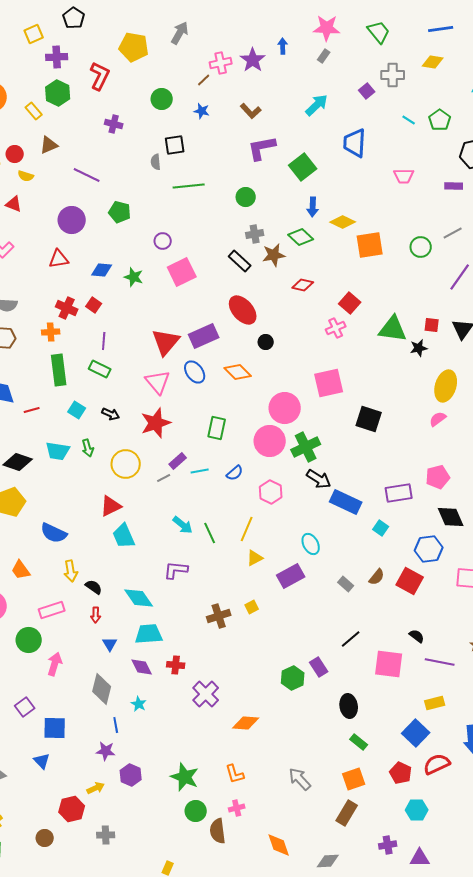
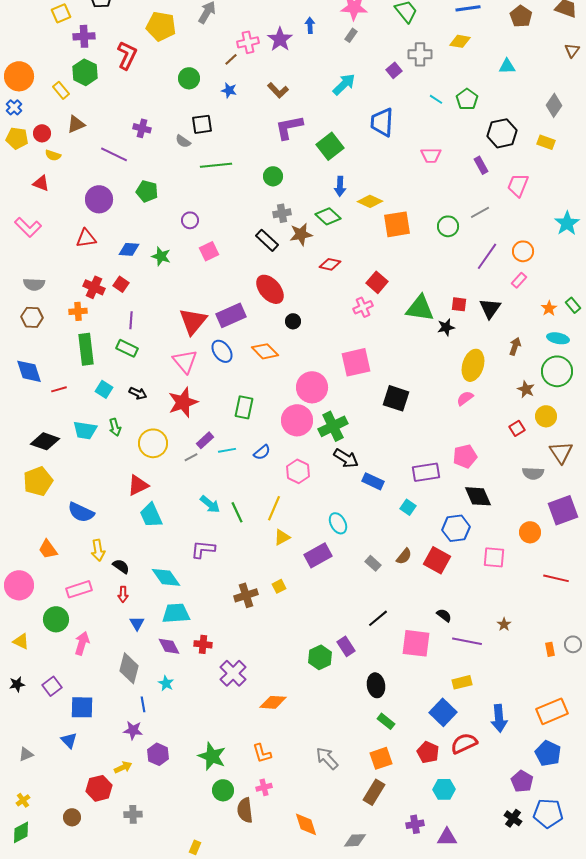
purple cross: (114, 124) -> (142, 128), moved
gray semicircle: (156, 162) -> (183, 141), turned -49
purple rectangle: (454, 186) -> (481, 165), turned 60
pink square: (182, 272) -> (209, 251), size x0.7
blue rectangle: (346, 502) -> (373, 481), size x0.7

